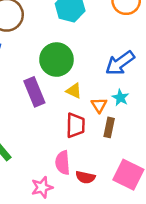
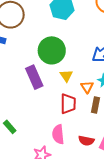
yellow triangle: (74, 91) -> (66, 76), turned 32
red semicircle: (85, 177) -> (86, 141), moved

